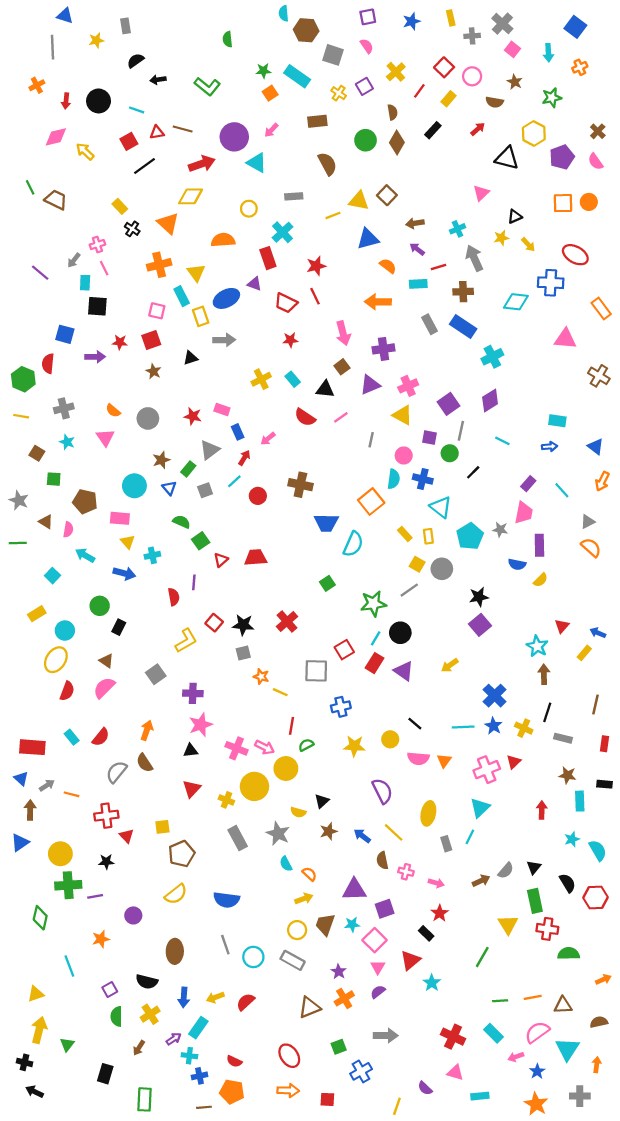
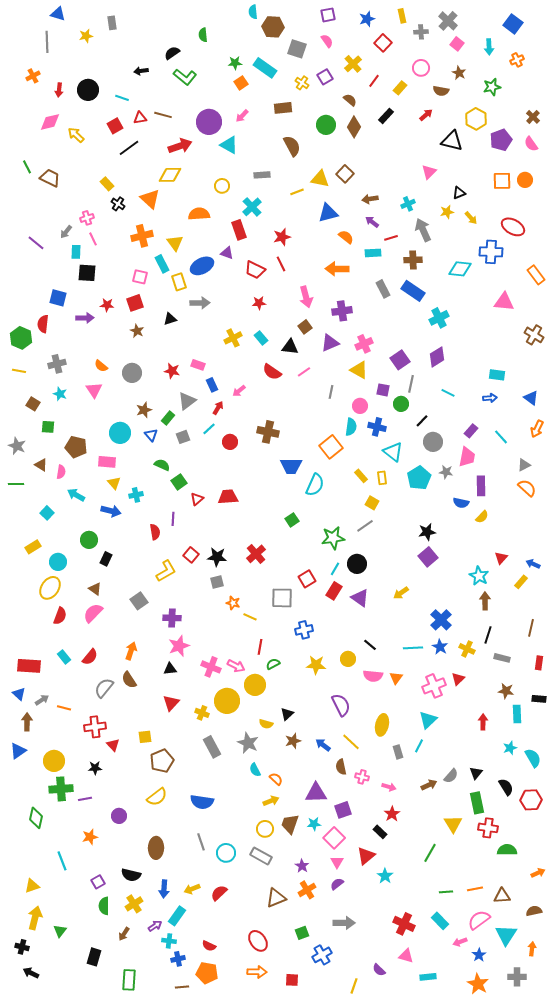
black semicircle: (136, 61) -> (172, 53), moved
red square: (444, 67) -> (383, 43), moved
brown semicircle: (392, 112) -> (350, 100), turned -40
gray circle: (442, 569) -> (433, 442), moved

